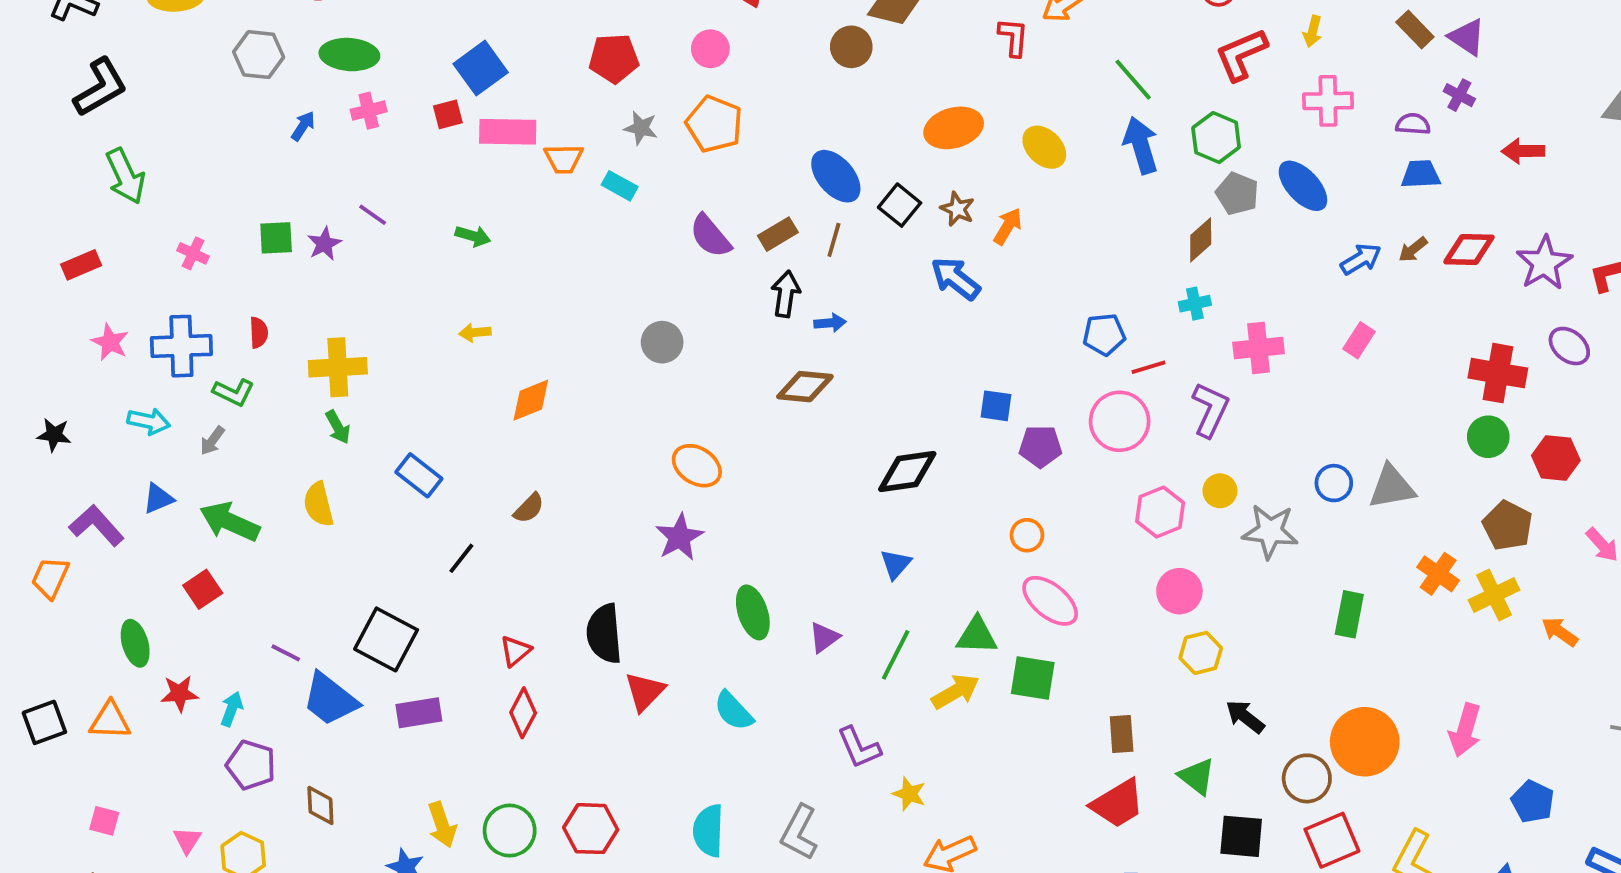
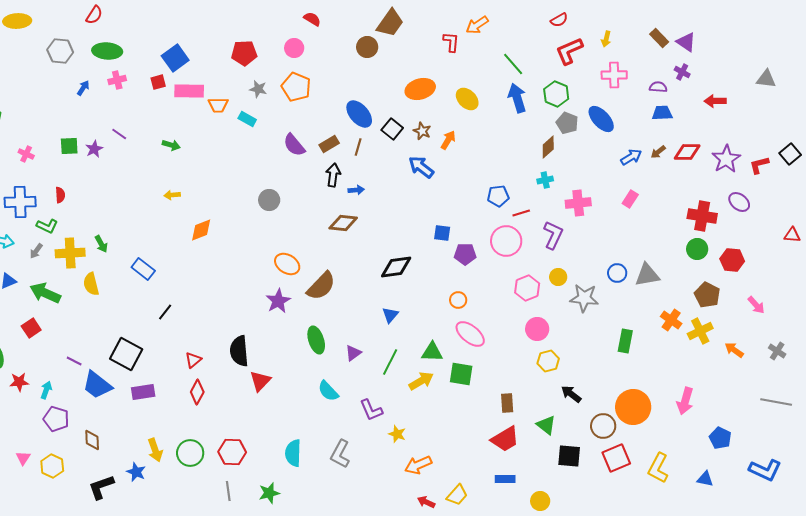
yellow cross: (338, 367) -> (70, 253), moved
brown semicircle: (529, 508) -> (321, 286), moved, size x1.8
cyan semicircle: (734, 711) -> (328, 391), moved

